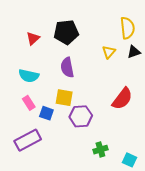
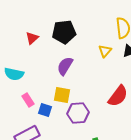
purple semicircle: (67, 67) -> (65, 66), turned 42
cyan semicircle: (29, 76) -> (14, 74), moved

